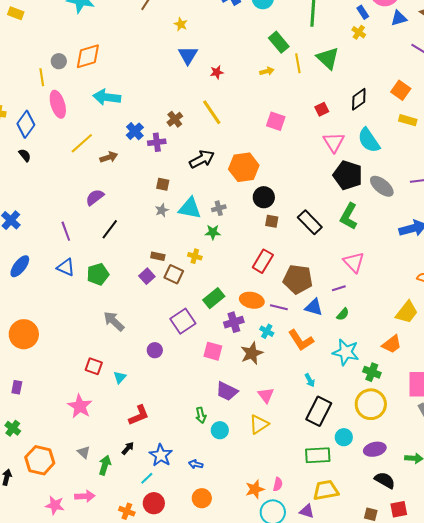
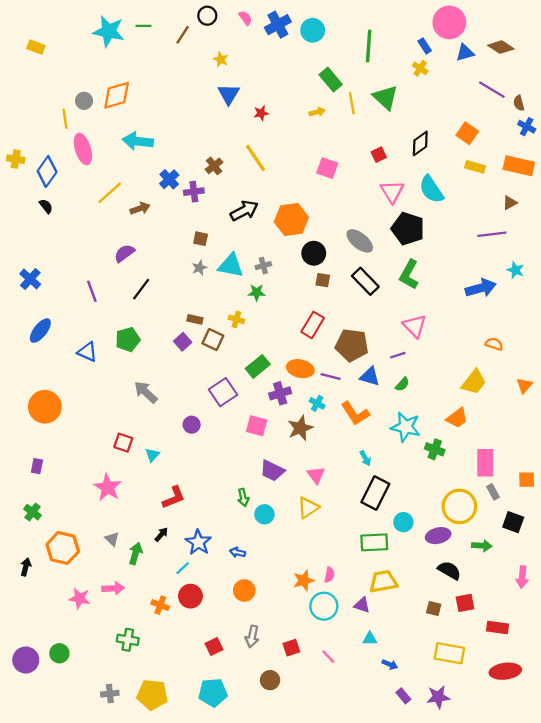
gray ellipse: (382, 186) -> (360, 241), moved
blue triangle: (66, 267) -> (87, 352), moved
yellow circle: (371, 404) -> (459, 506), moved

